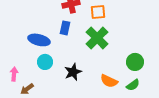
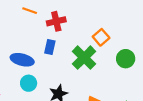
orange square: (98, 12) -> (101, 37), moved, turned -35
green circle: (135, 62) -> (126, 59), moved

